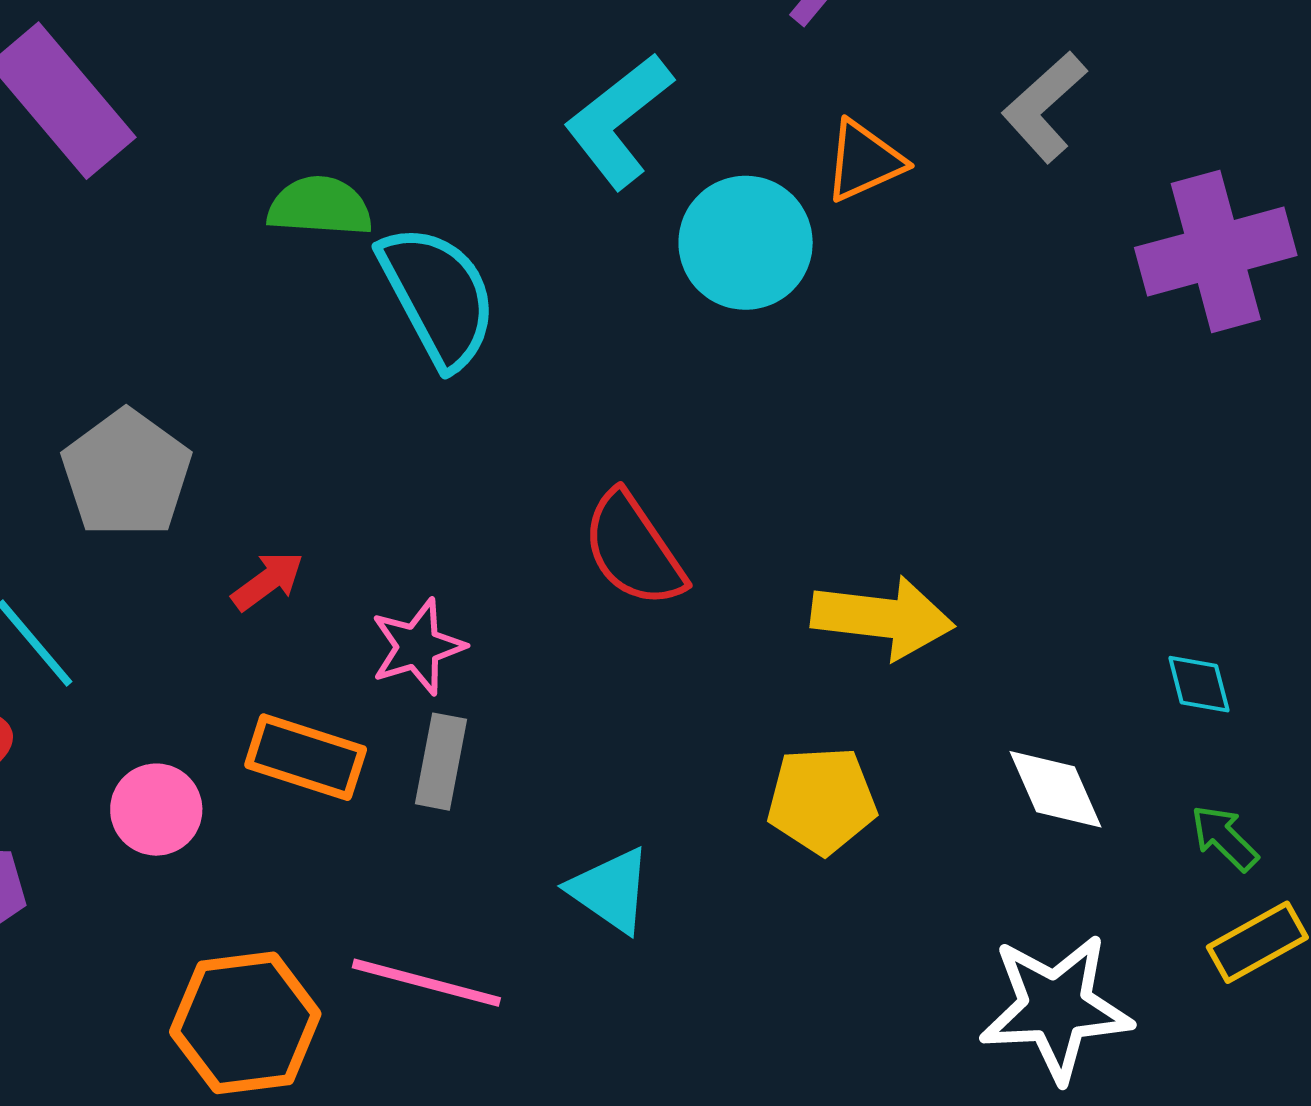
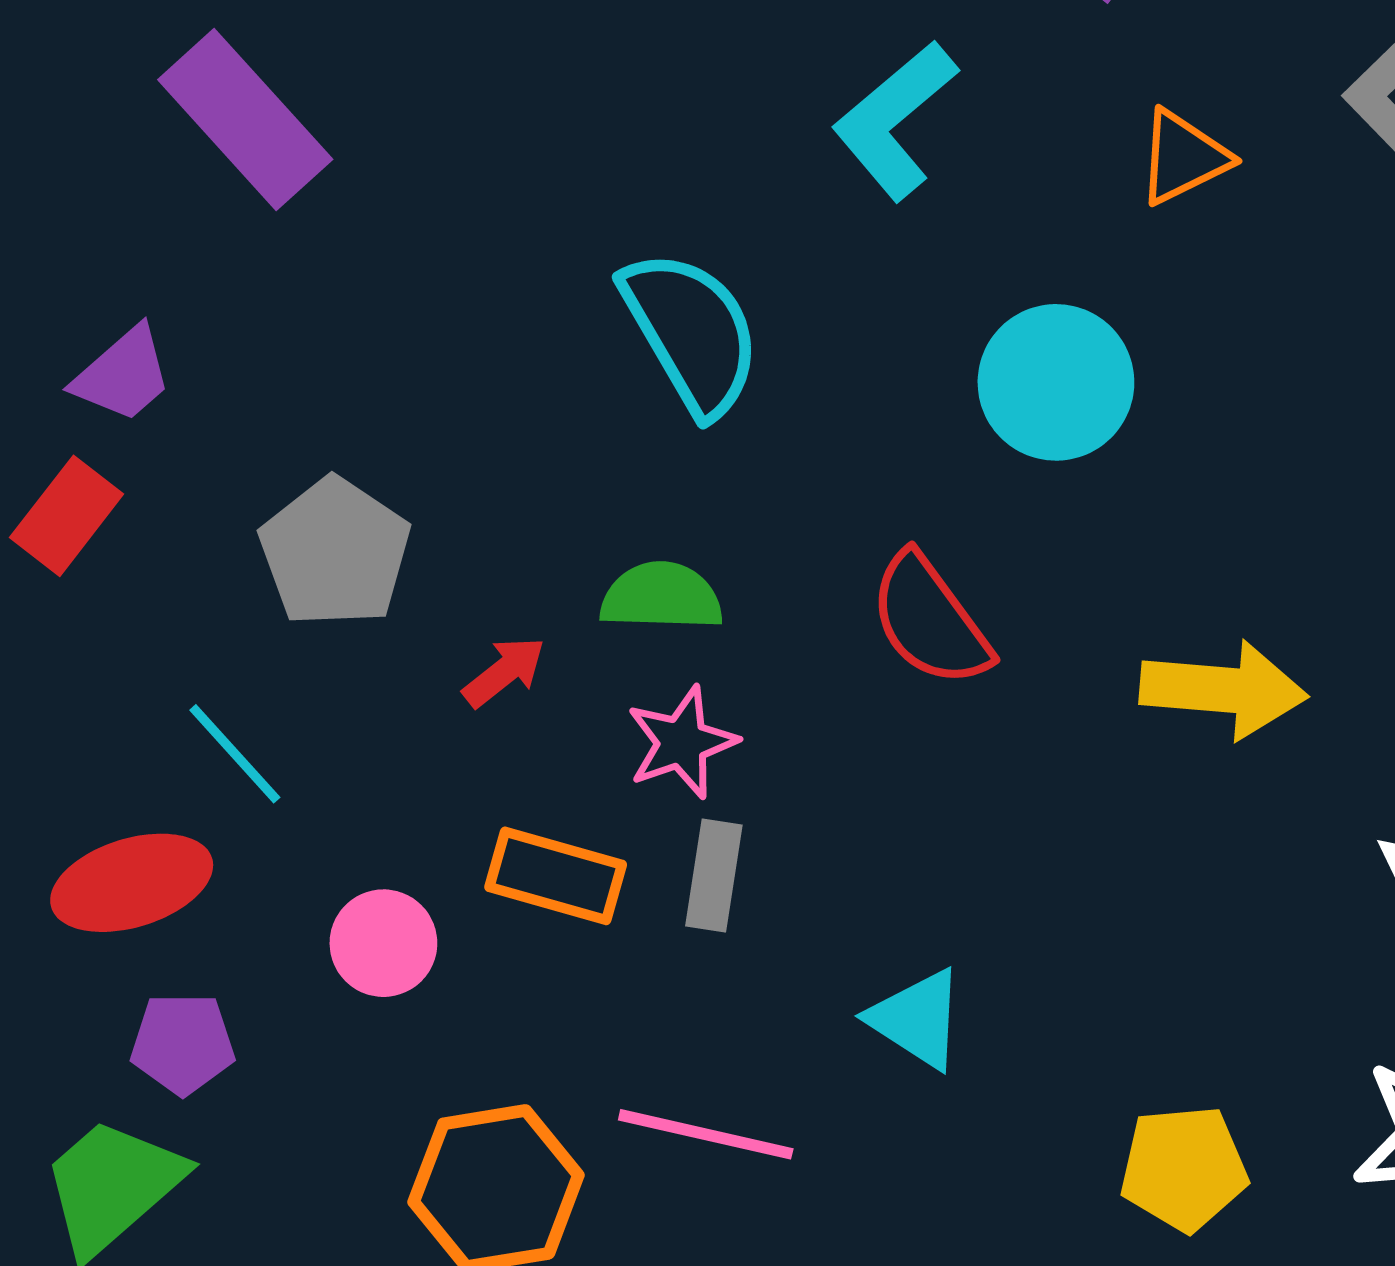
green semicircle: (320, 206) -> (661, 597), moved
cyan circle: (746, 243) -> (1056, 382), moved
yellow pentagon: (822, 800) -> (1184, 1168), moved

